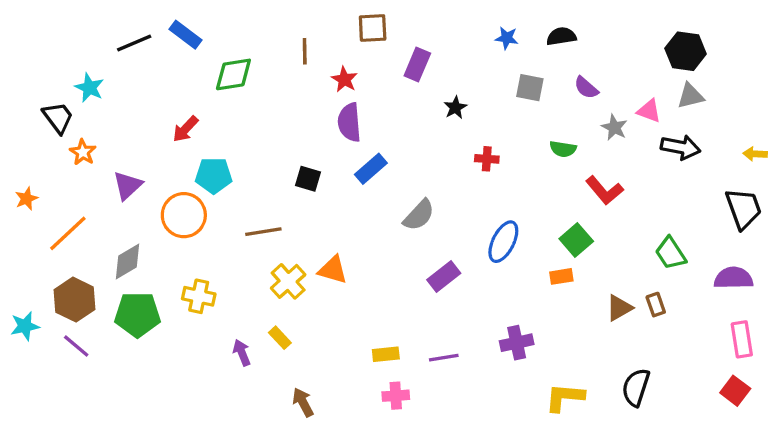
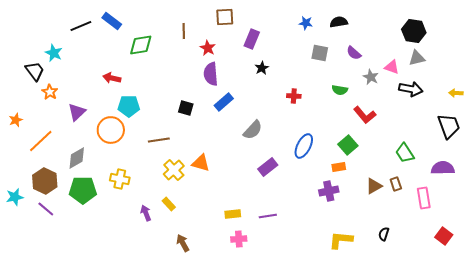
black star: (455, 108) -> (262, 68), moved
red arrow: (185, 129) -> (112, 78), turned 60
pink rectangle: (742, 339) -> (424, 198), moved
purple cross: (517, 343) -> (329, 191), moved
black semicircle: (636, 387) -> (384, 234), size x0.6

